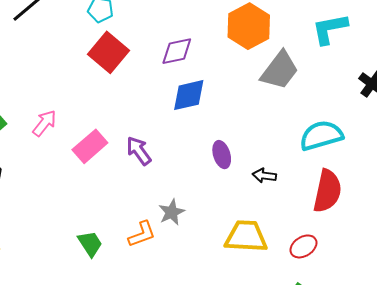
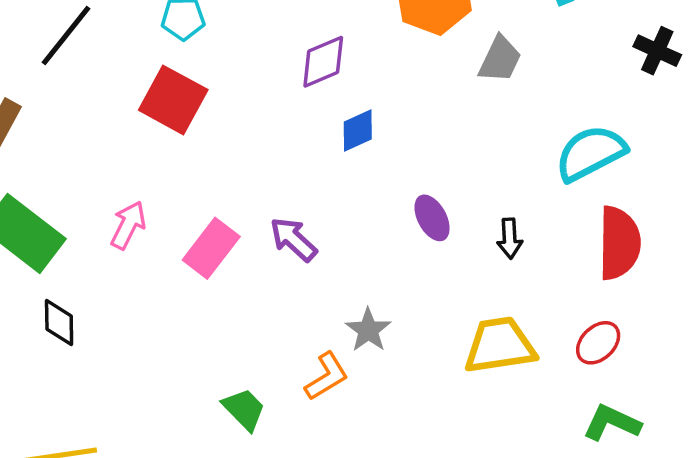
red square: (109, 52) -> (173, 100), moved
gray trapezoid: (280, 70) -> (500, 59), size x0.7
blue diamond: (189, 95) -> (358, 130), size x0.7
black arrow: (264, 176) -> (510, 238), turned -90

